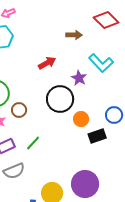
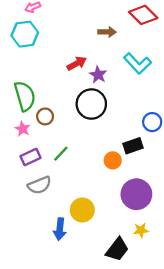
purple star: (79, 78) -> (98, 75), moved
orange circle: (81, 119) -> (113, 160), moved
purple circle: (85, 184) -> (136, 194), moved

